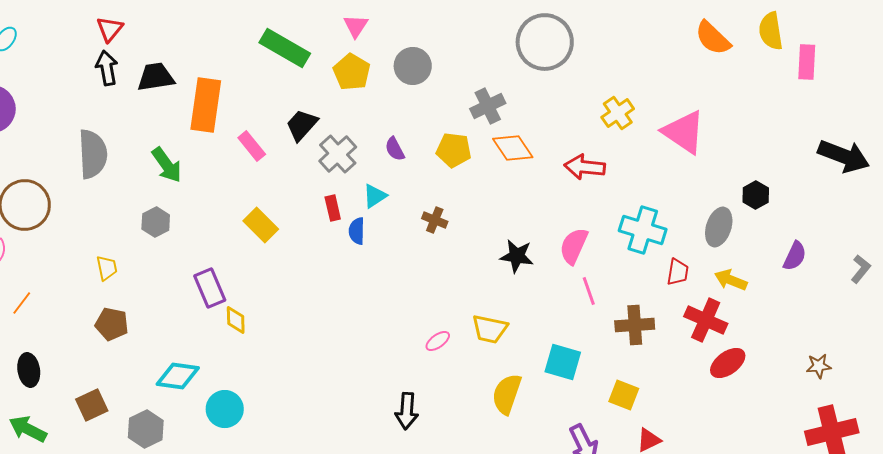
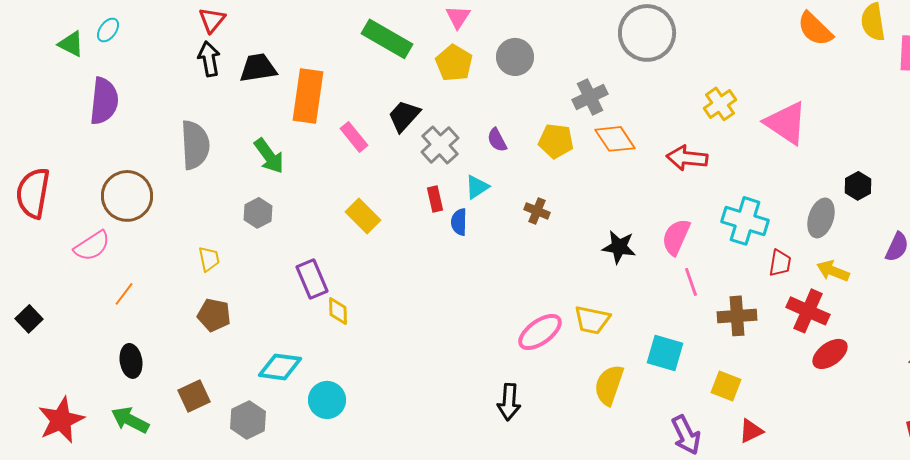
pink ellipse: (438, 341) -> (540, 332), size x1.8

